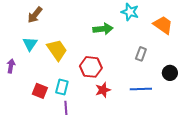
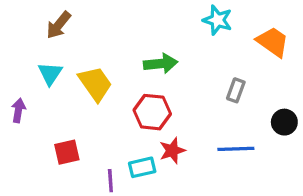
green arrow: (103, 29) -> (161, 64), moved
cyan rectangle: (62, 87) -> (142, 167), moved, turned 63
red square: (40, 91) -> (67, 152), turned -35

